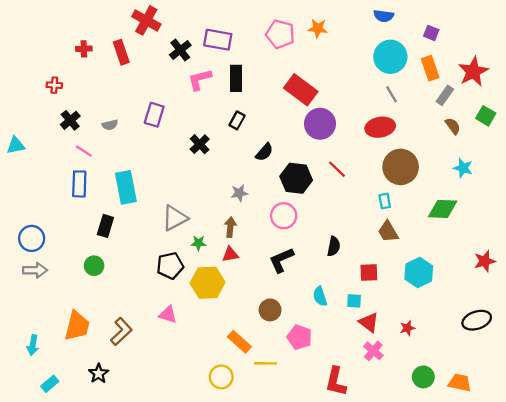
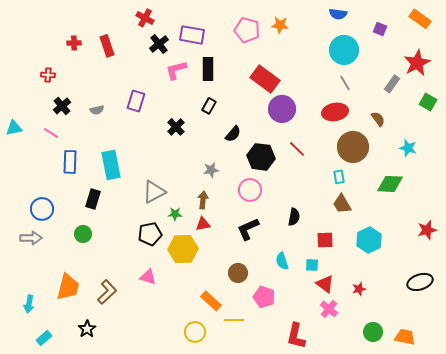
red cross: (146, 20) -> (145, 18), moved, size x0.7
orange rectangle: (430, 68) -> (420, 19), moved, turned -35
brown semicircle: (453, 126) -> (378, 119), moved
pink line: (84, 151) -> (51, 133), moved
blue circle: (32, 238) -> (42, 209), moved

